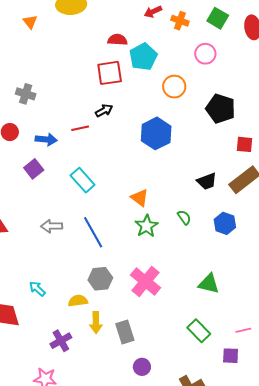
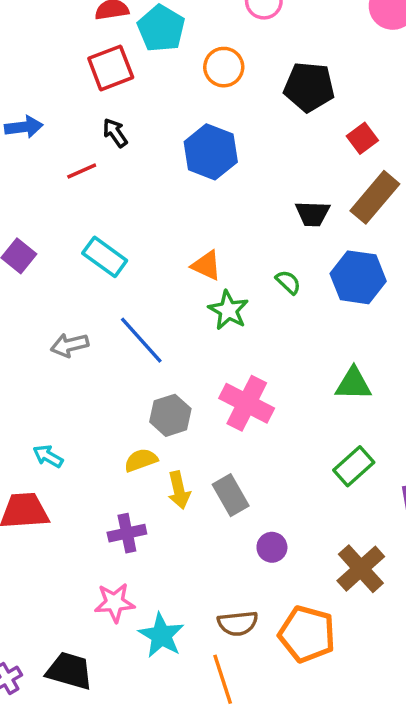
black arrow: (104, 111) -> (115, 133), turned -84
blue arrow: (46, 139) -> (24, 127), moved
red square: (245, 144) -> (362, 138), turned -30
black trapezoid: (207, 181) -> (313, 214), turned 35
blue hexagon: (225, 223) -> (358, 277), size x1.4
cyan arrow: (37, 289) -> (48, 456), moved
green rectangle: (199, 331) -> (354, 466), turned -75
purple cross: (61, 341) -> (127, 533), turned 30

